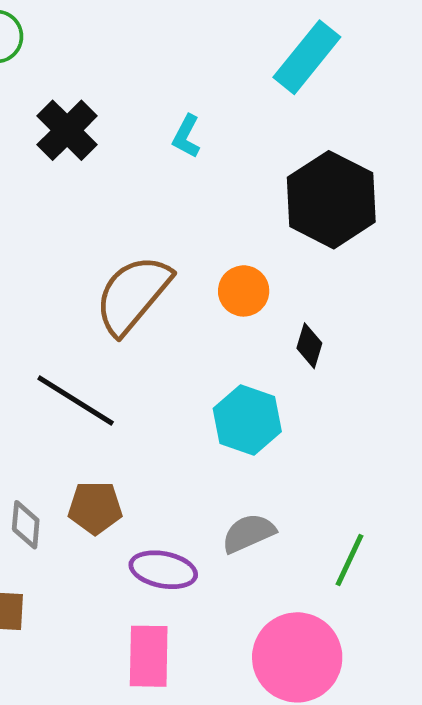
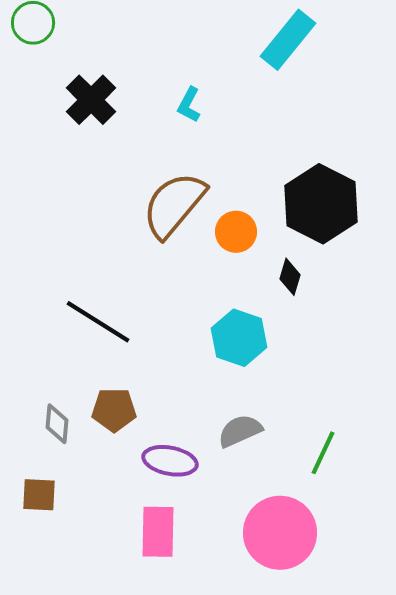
black hexagon: (331, 200) -> (321, 204), moved
brown semicircle: (133, 295) -> (174, 205), moved

